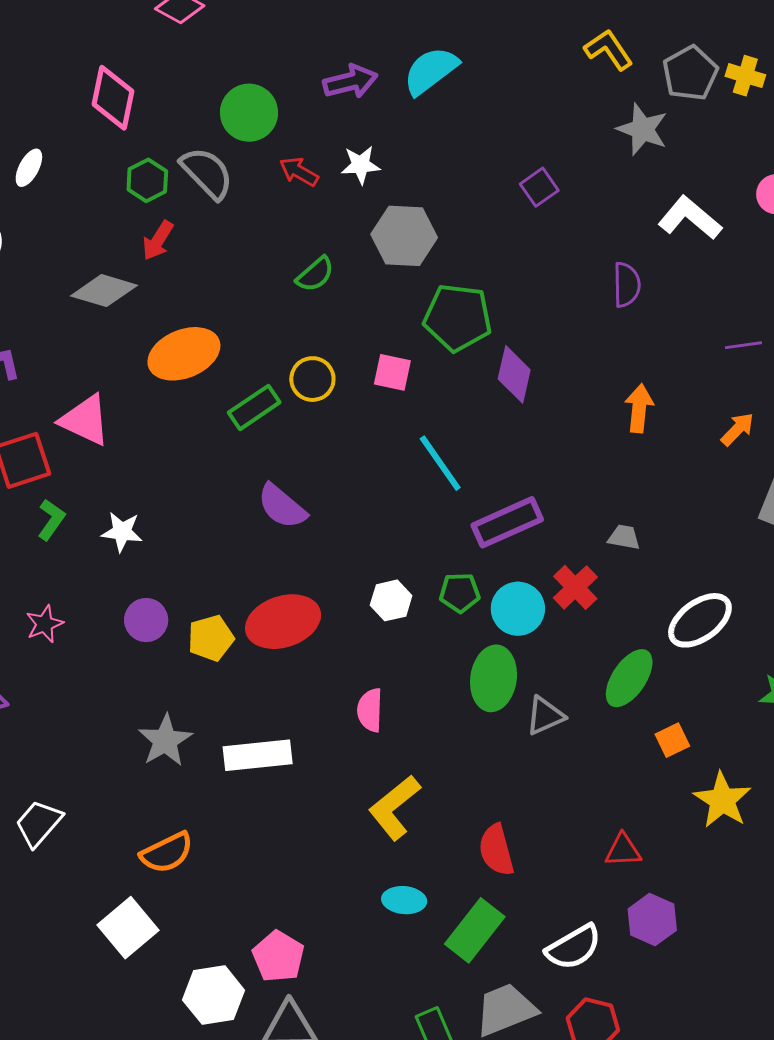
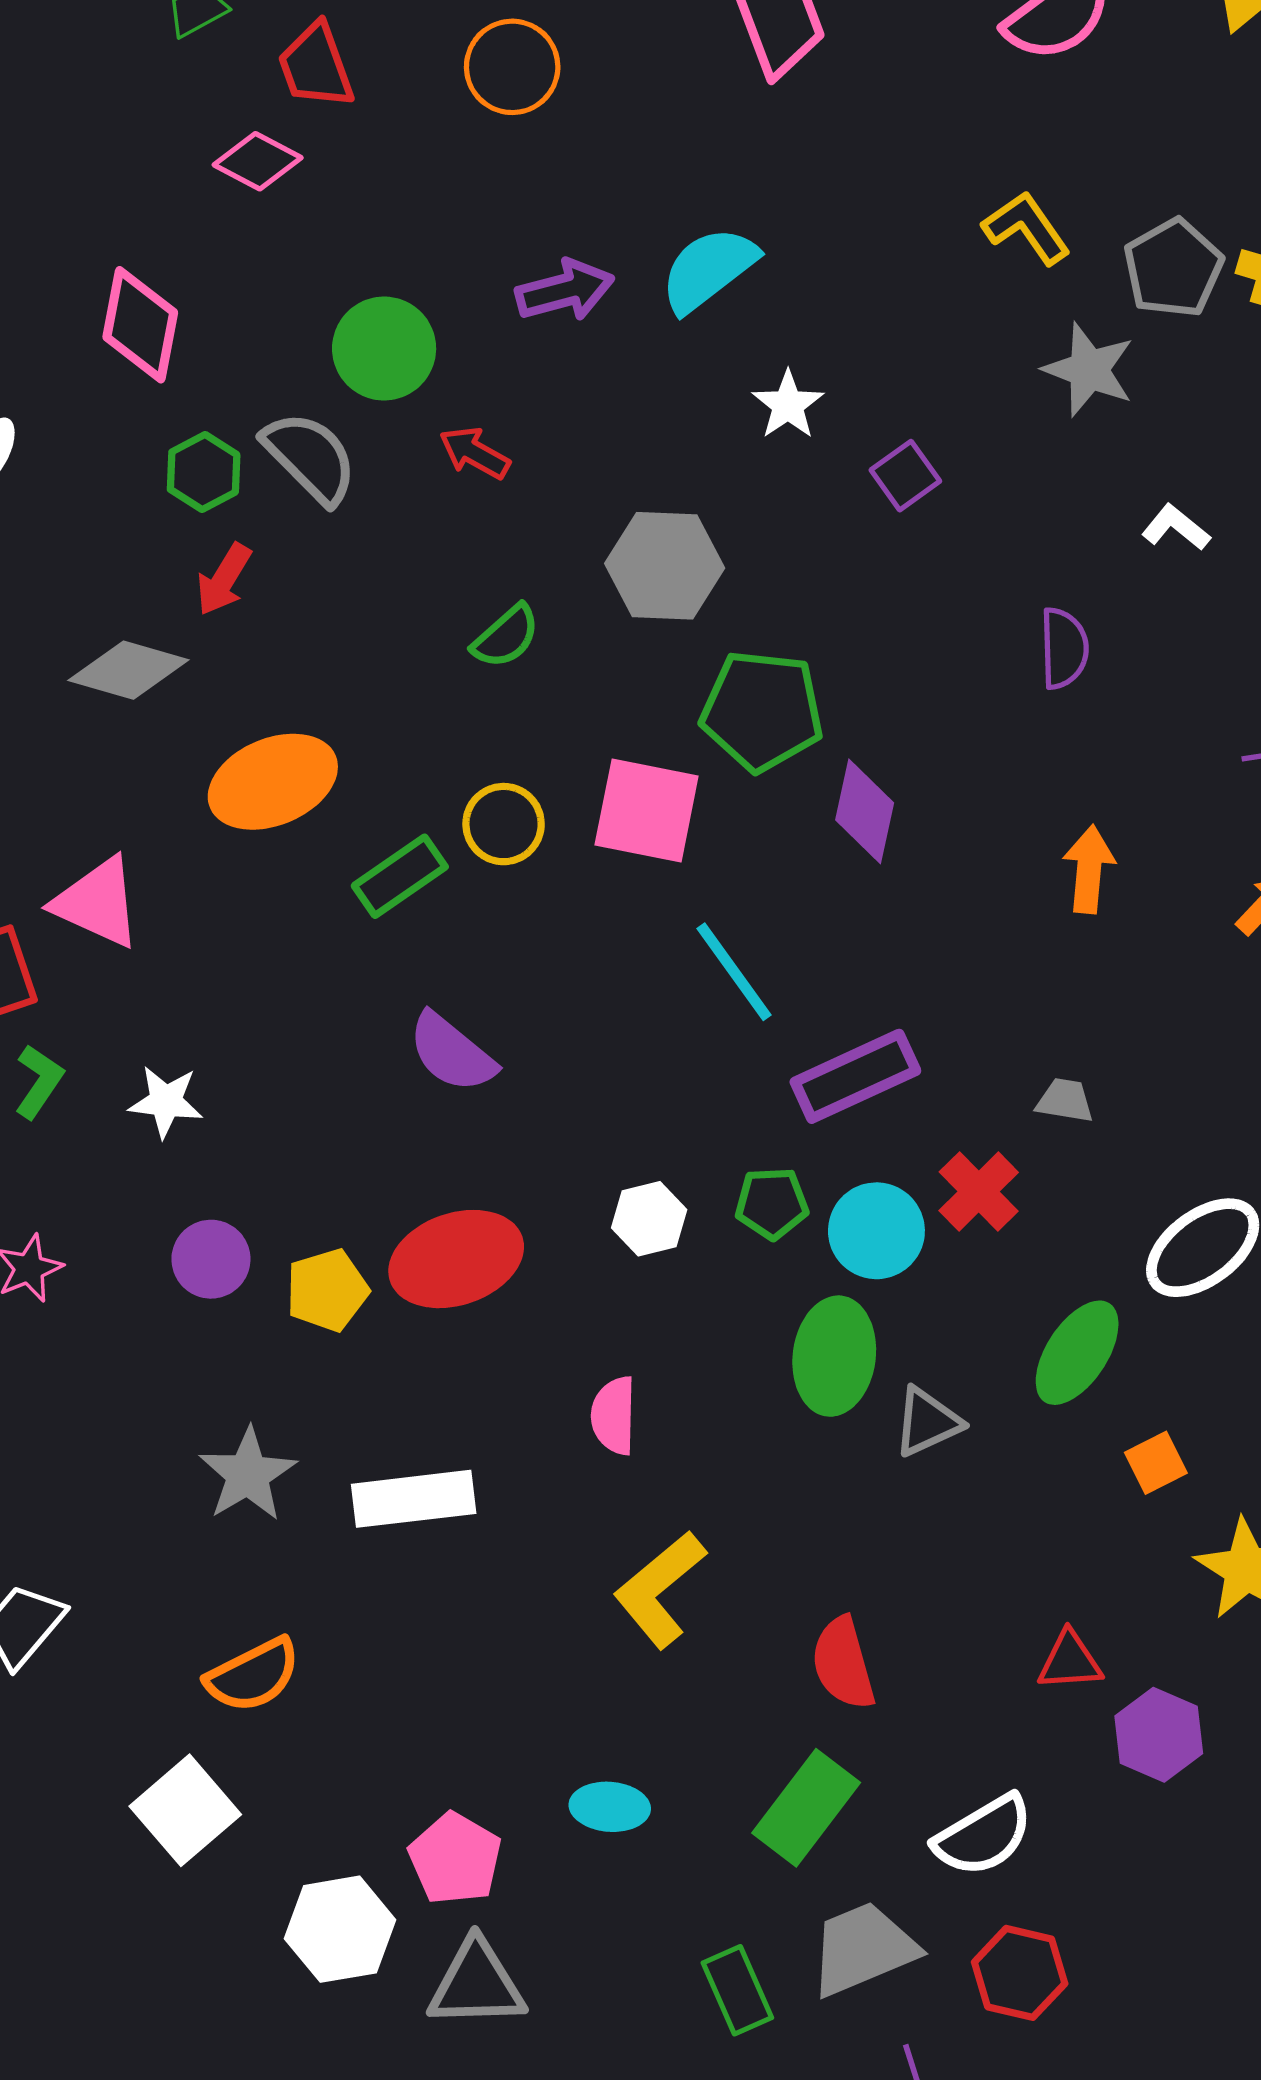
white star: (361, 165) -> (788, 405), moved, turned -30
white L-shape: (690, 218) -> (1176, 527), size x0.6
pink square: (392, 372) -> (647, 810), size x1.6
cyan ellipse: (404, 900) -> (610, 1807), moved
purple hexagon: (652, 920) -> (1159, 1735), moved

